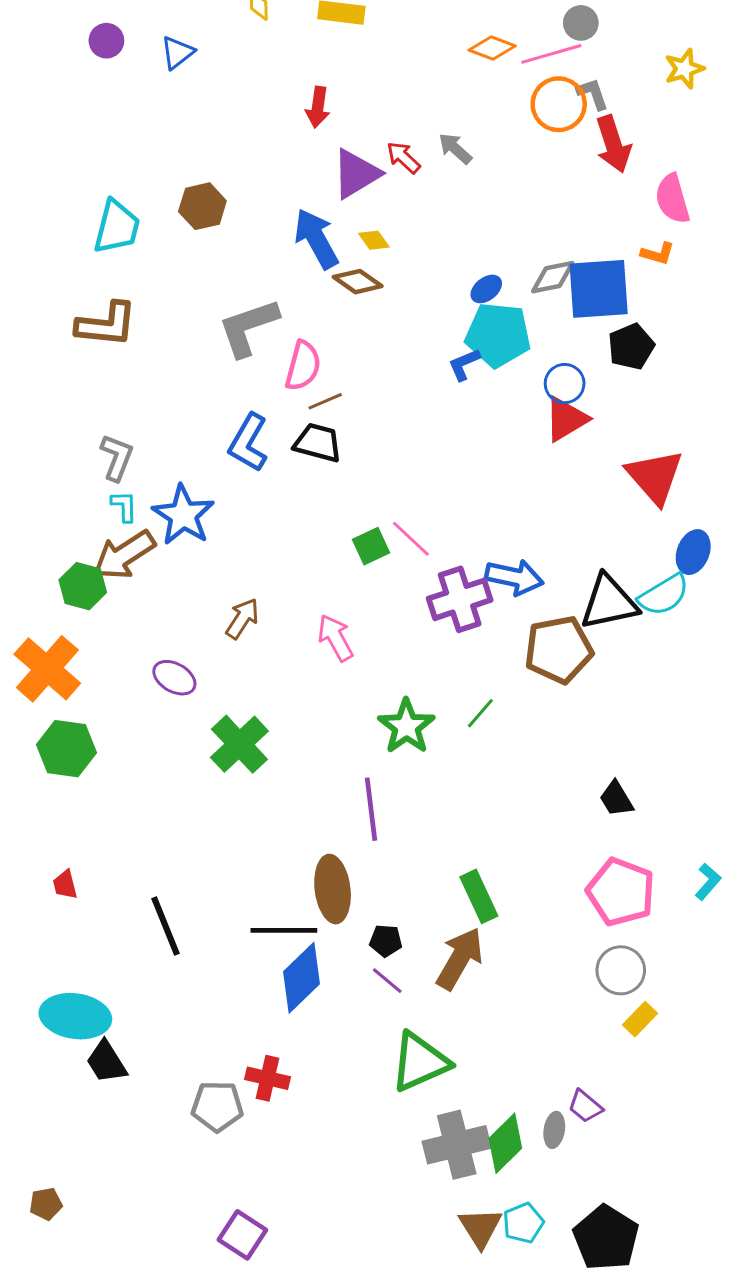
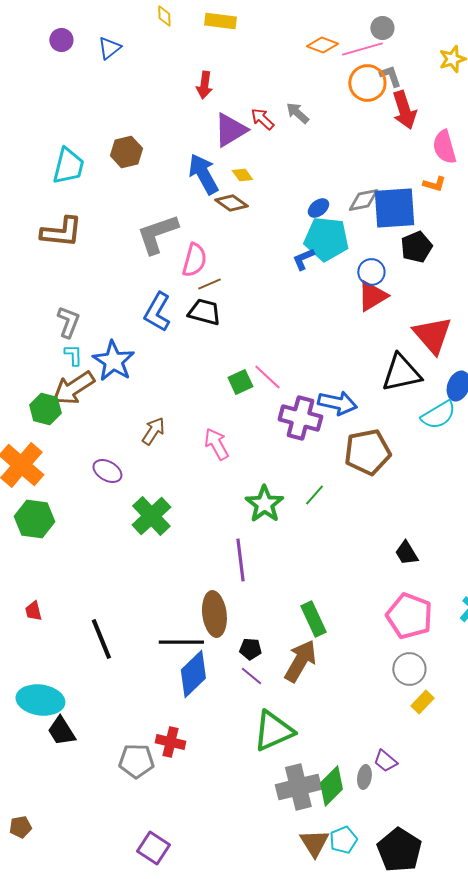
purple cross: (460, 599) -> (300, 418), turned 33
black triangle: (609, 602) -> (401, 373), moved

